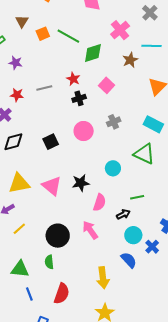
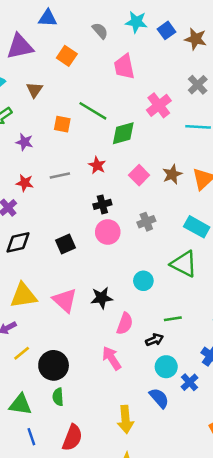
orange square: (43, 34) -> (62, 124), moved, turned 32
brown star: (130, 60) -> (172, 174), moved
black cross: (79, 98) -> (102, 204), moved
black circle: (58, 236) -> (54, 365), moved

